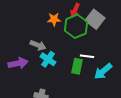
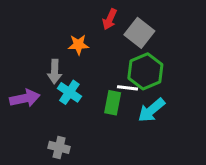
orange star: (54, 19) -> (78, 45), moved
green hexagon: (76, 26) -> (145, 71), moved
gray arrow: (38, 45) -> (55, 71), turned 70

